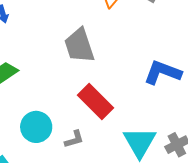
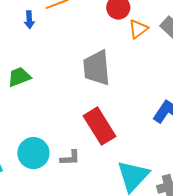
cyan circle: (36, 127) -> (33, 153), moved

